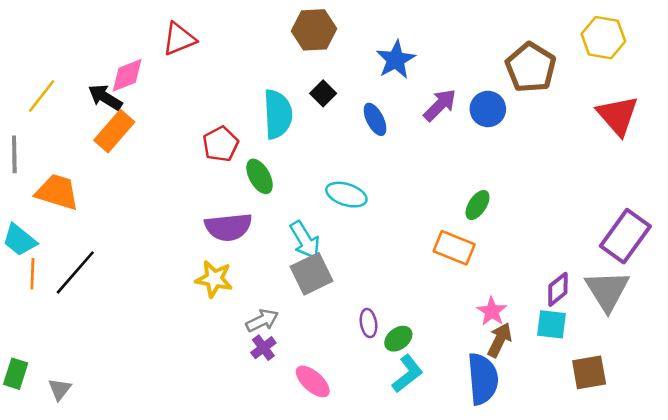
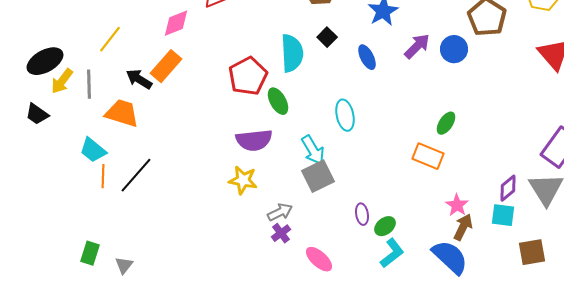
black arrow: (105, 97) -> (139, 79), moved
red pentagon: (221, 144) -> (248, 76), size x1.4
cyan ellipse: (346, 195) -> (345, 115), turned 60
blue semicircle: (483, 379) -> (450, 257), turned -42

